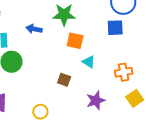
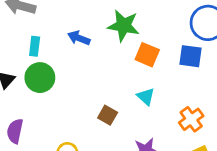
orange square: (75, 41) -> (147, 55), moved
orange cross: (124, 72) -> (191, 119), turned -36

